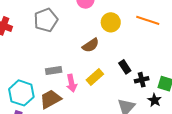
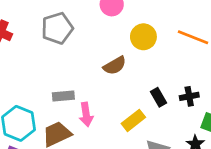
yellow rectangle: (95, 77) -> (133, 120), moved
black cross: (142, 80) -> (189, 96), moved

